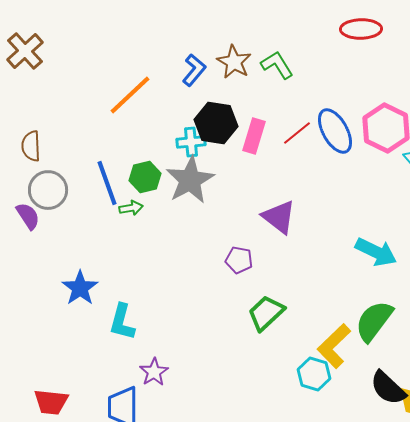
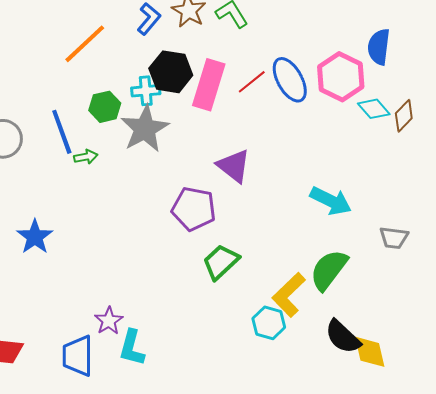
pink rectangle: (254, 136) -> (209, 85), size x1.4
green hexagon: (145, 177) -> (105, 107), moved
purple pentagon: (239, 260) -> (194, 209), size x1.6
cyan L-shape: (122, 322) -> (132, 348), moved

